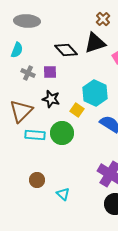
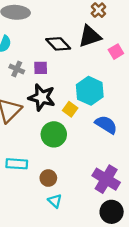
black star: (51, 99) -> (42, 97), size x1.4
cyan rectangle: (35, 135) -> (17, 164), moved
brown circle: (37, 180) -> (48, 178), moved

